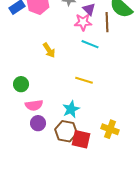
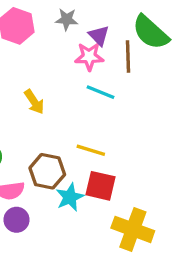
yellow cross: (110, 129) -> (133, 229), size x1.4
brown hexagon: (66, 131) -> (47, 171), moved
red square: (81, 139) -> (101, 186), moved

